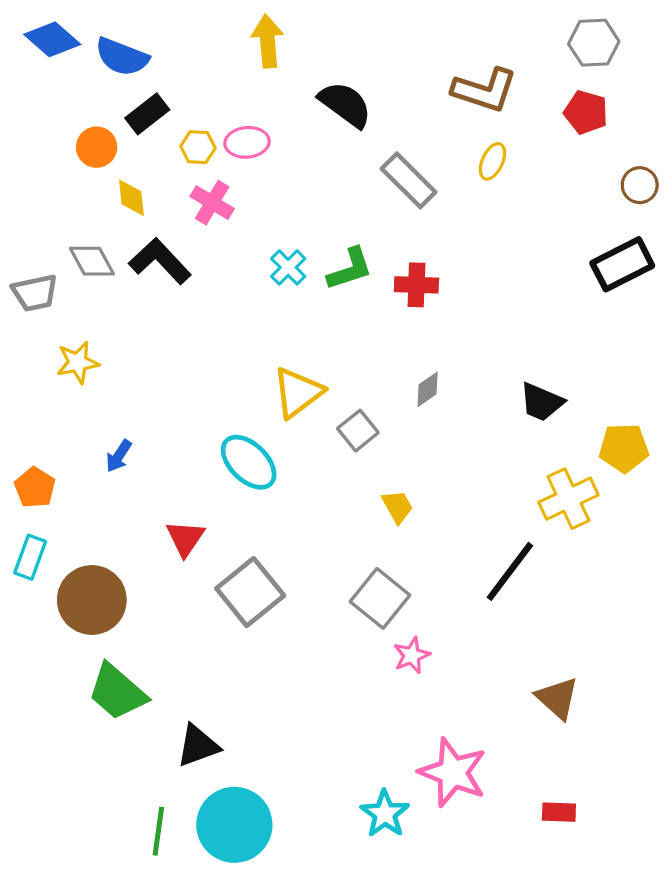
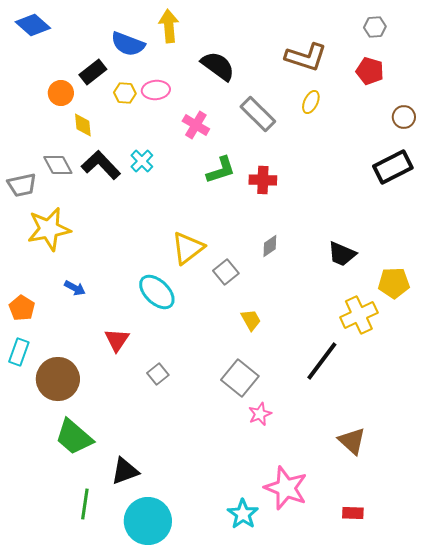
gray hexagon: (594, 43) -> (375, 27), size x0.7
blue semicircle: (122, 57) -> (128, 44), moved
pink cross: (212, 203) -> (196, 125), moved
cyan cross: (288, 267) -> (142, 161), moved
yellow star: (78, 362) -> (49, 229), size x1.6
blue arrow: (119, 456) -> (75, 288), turned -95
gray square: (250, 592) -> (158, 374), size x0.5
green line: (158, 831) -> (85, 504), moved

